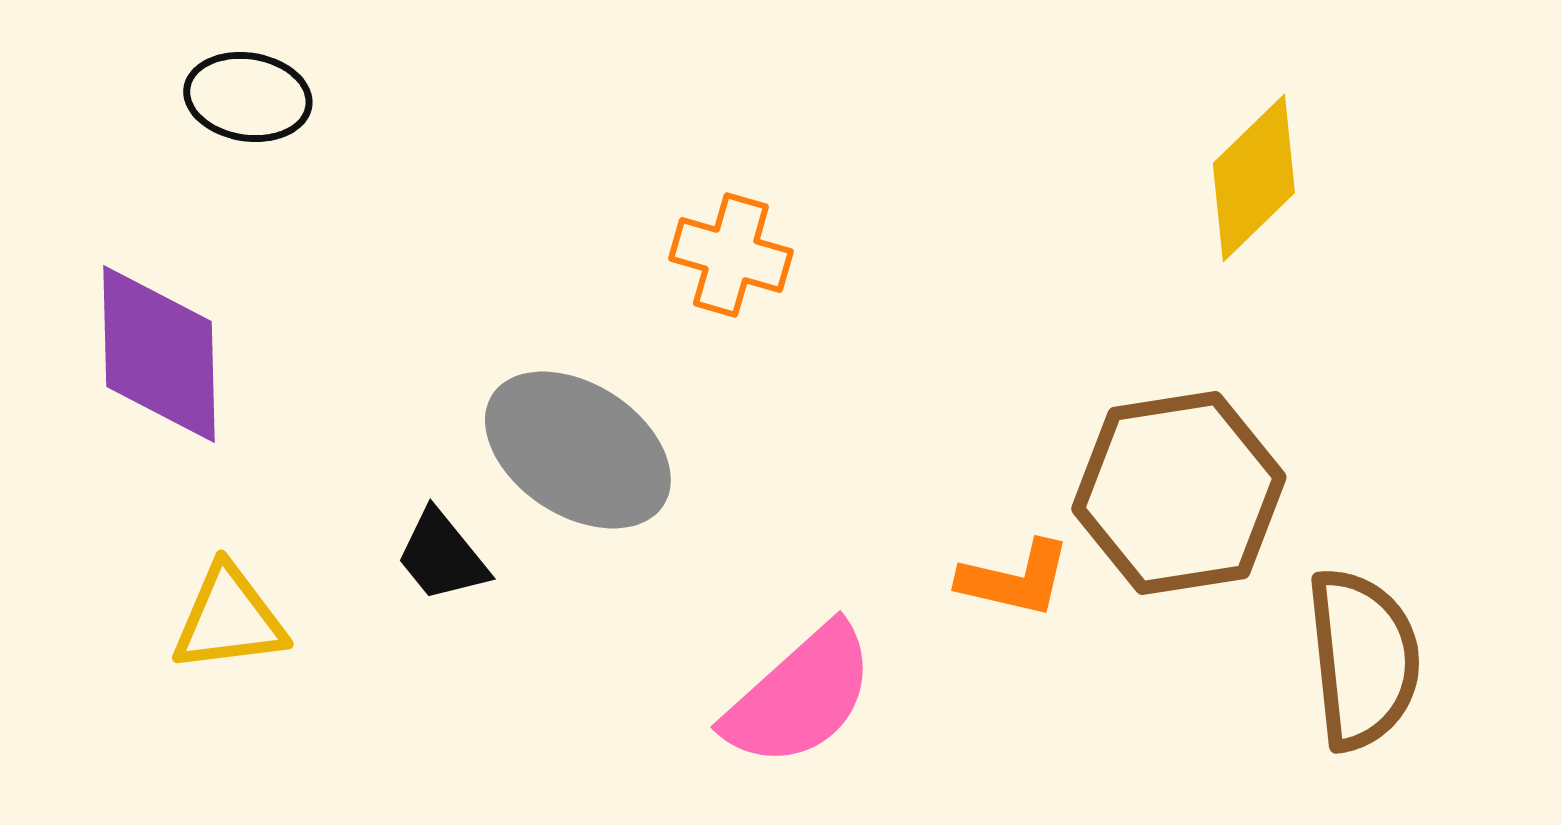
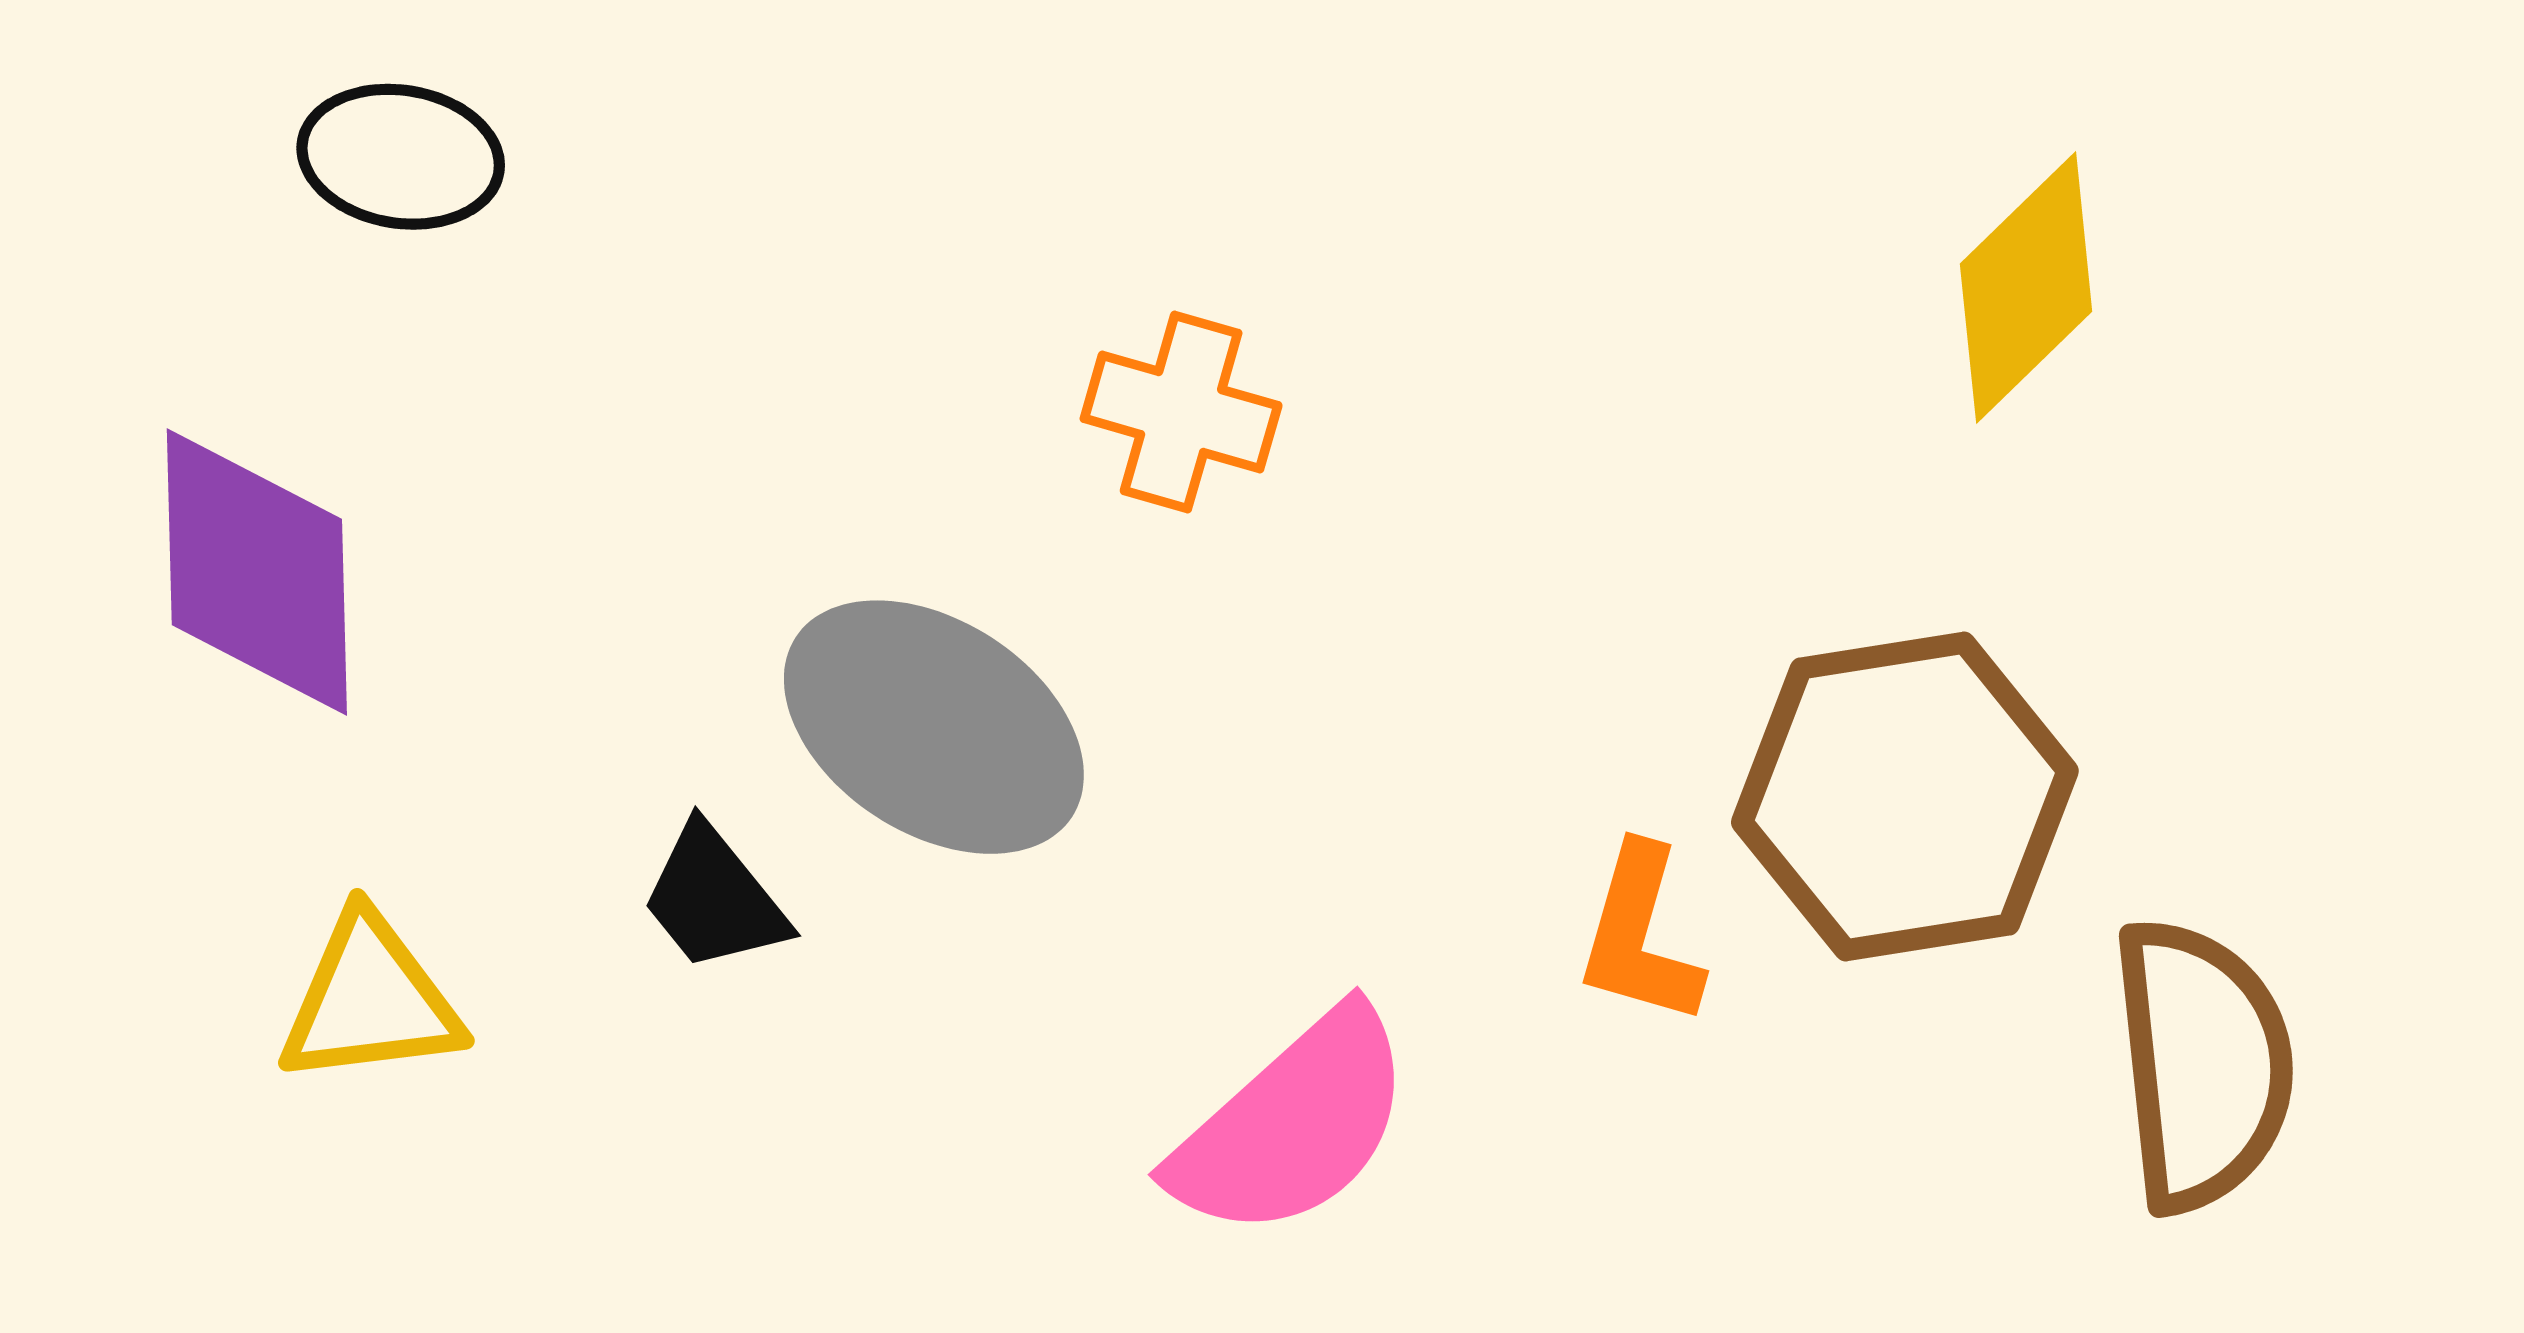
orange L-shape: (1015, 579) -> (1640, 935), turned 93

